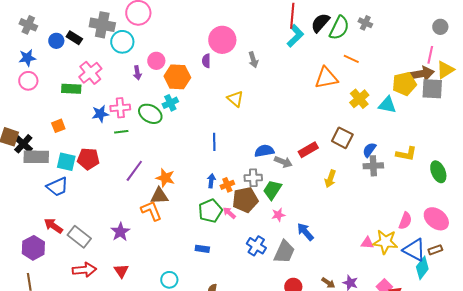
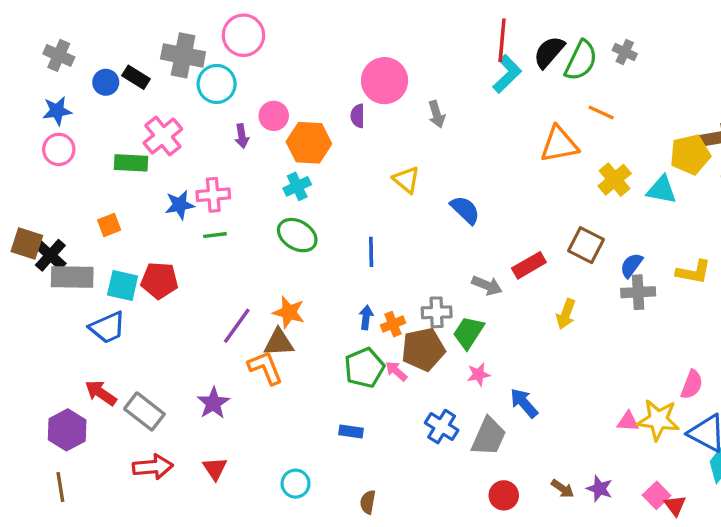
green ellipse: (150, 114) -> (297, 235), moved
blue semicircle: (264, 151) -> (465, 210), moved, turned 54
purple line: (134, 171) -> (237, 326), moved

